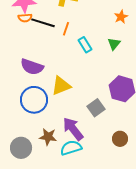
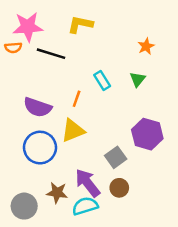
orange semicircle: (25, 18) -> (13, 48), moved
orange line: (66, 29) -> (77, 99), moved
brown circle: (120, 139) -> (119, 188), moved

